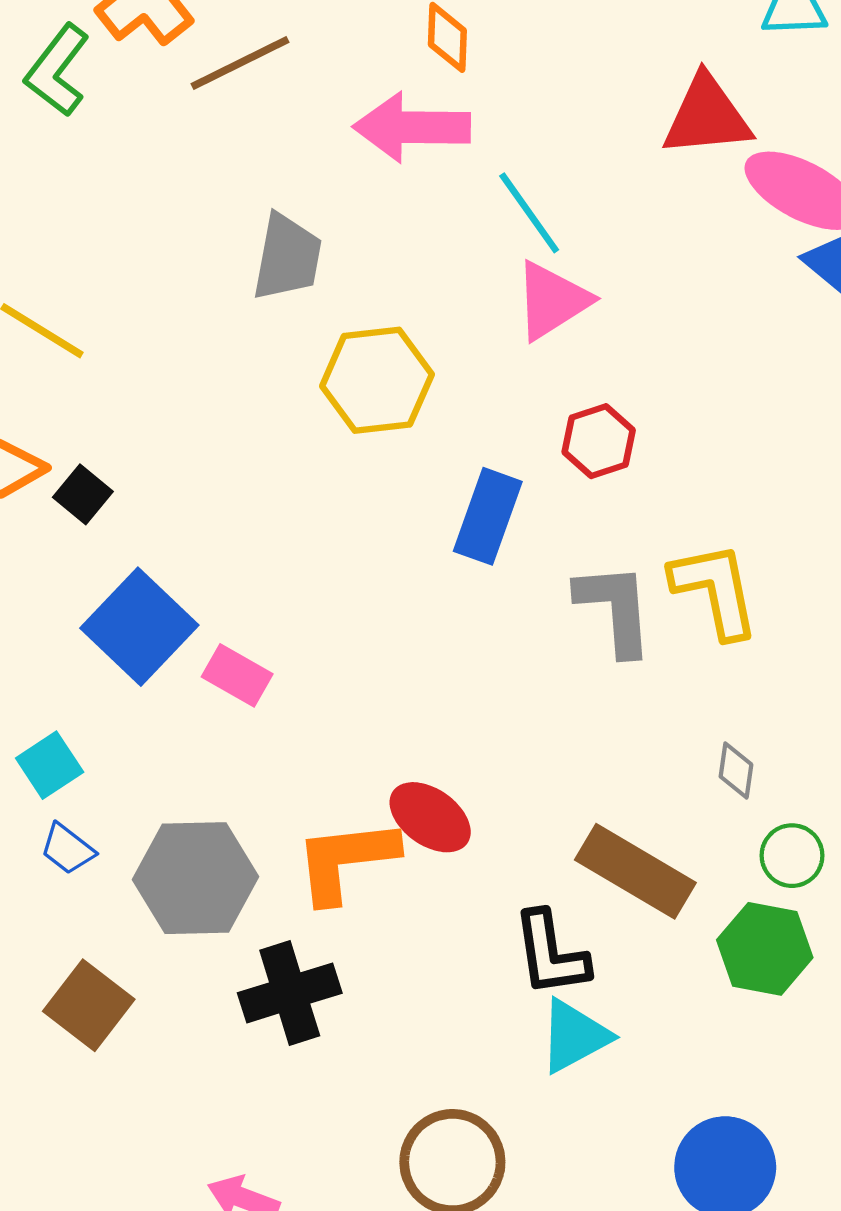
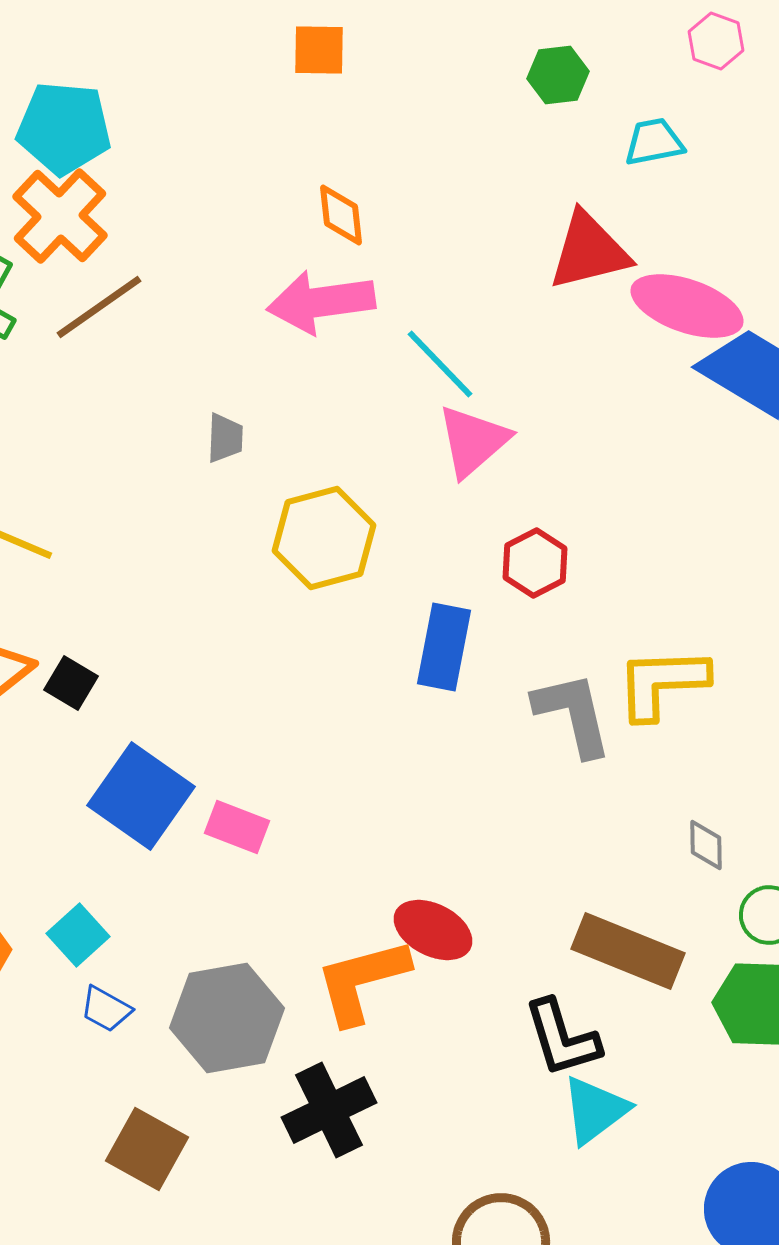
brown line: (240, 63) -> (99, 307), moved
gray trapezoid: (287, 257) -> (225, 438), size x0.6
yellow L-shape: (715, 590) -> (662, 683), turned -72

